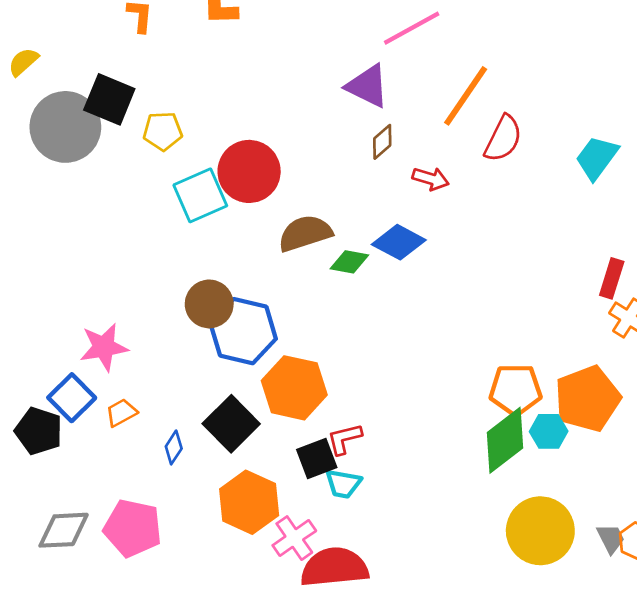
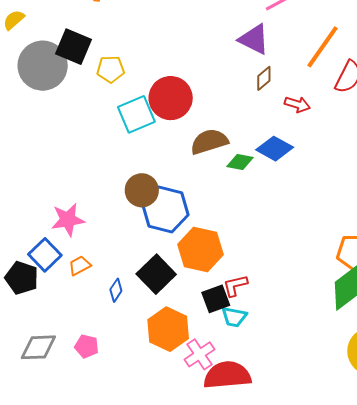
pink pentagon: (133, 528) -> (87, 346), size x0.6

